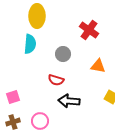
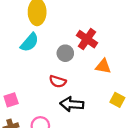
red cross: (89, 30) -> (87, 39), moved
cyan semicircle: (30, 44) -> (29, 42), turned 36

